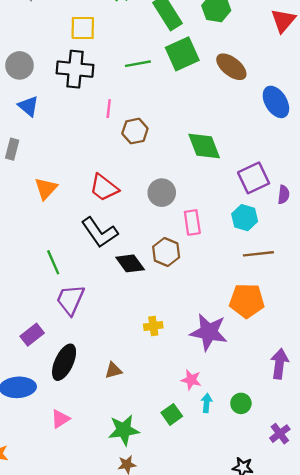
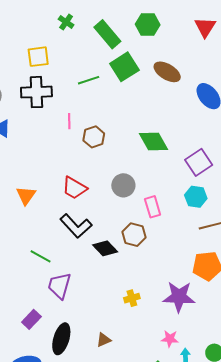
green line: (53, 262) -> (41, 256), turned -30

